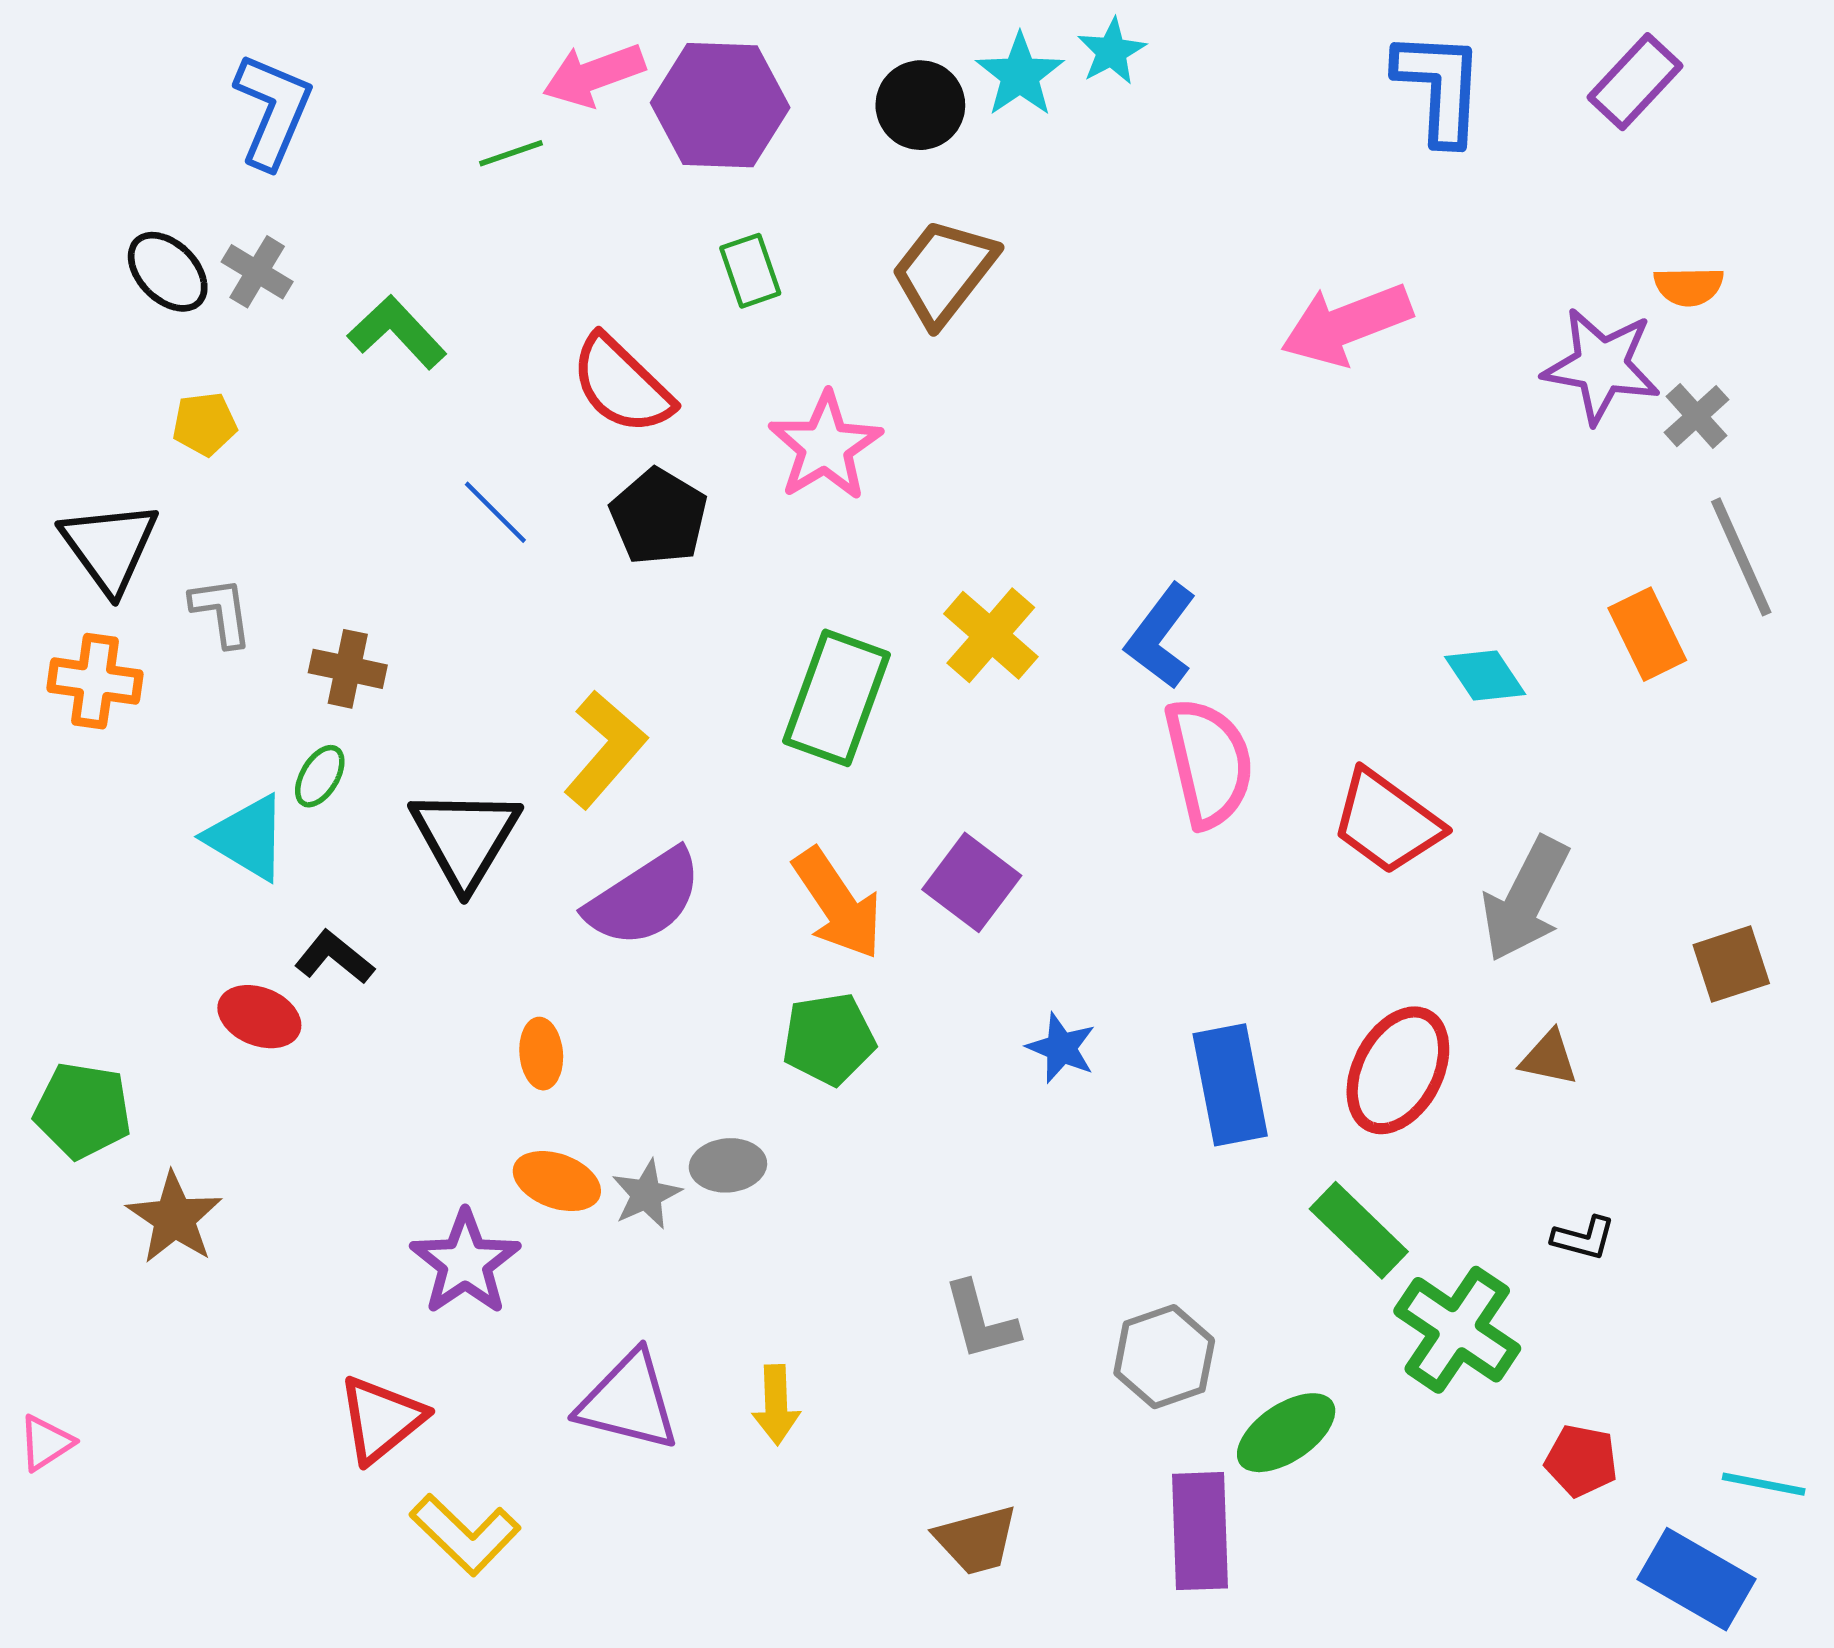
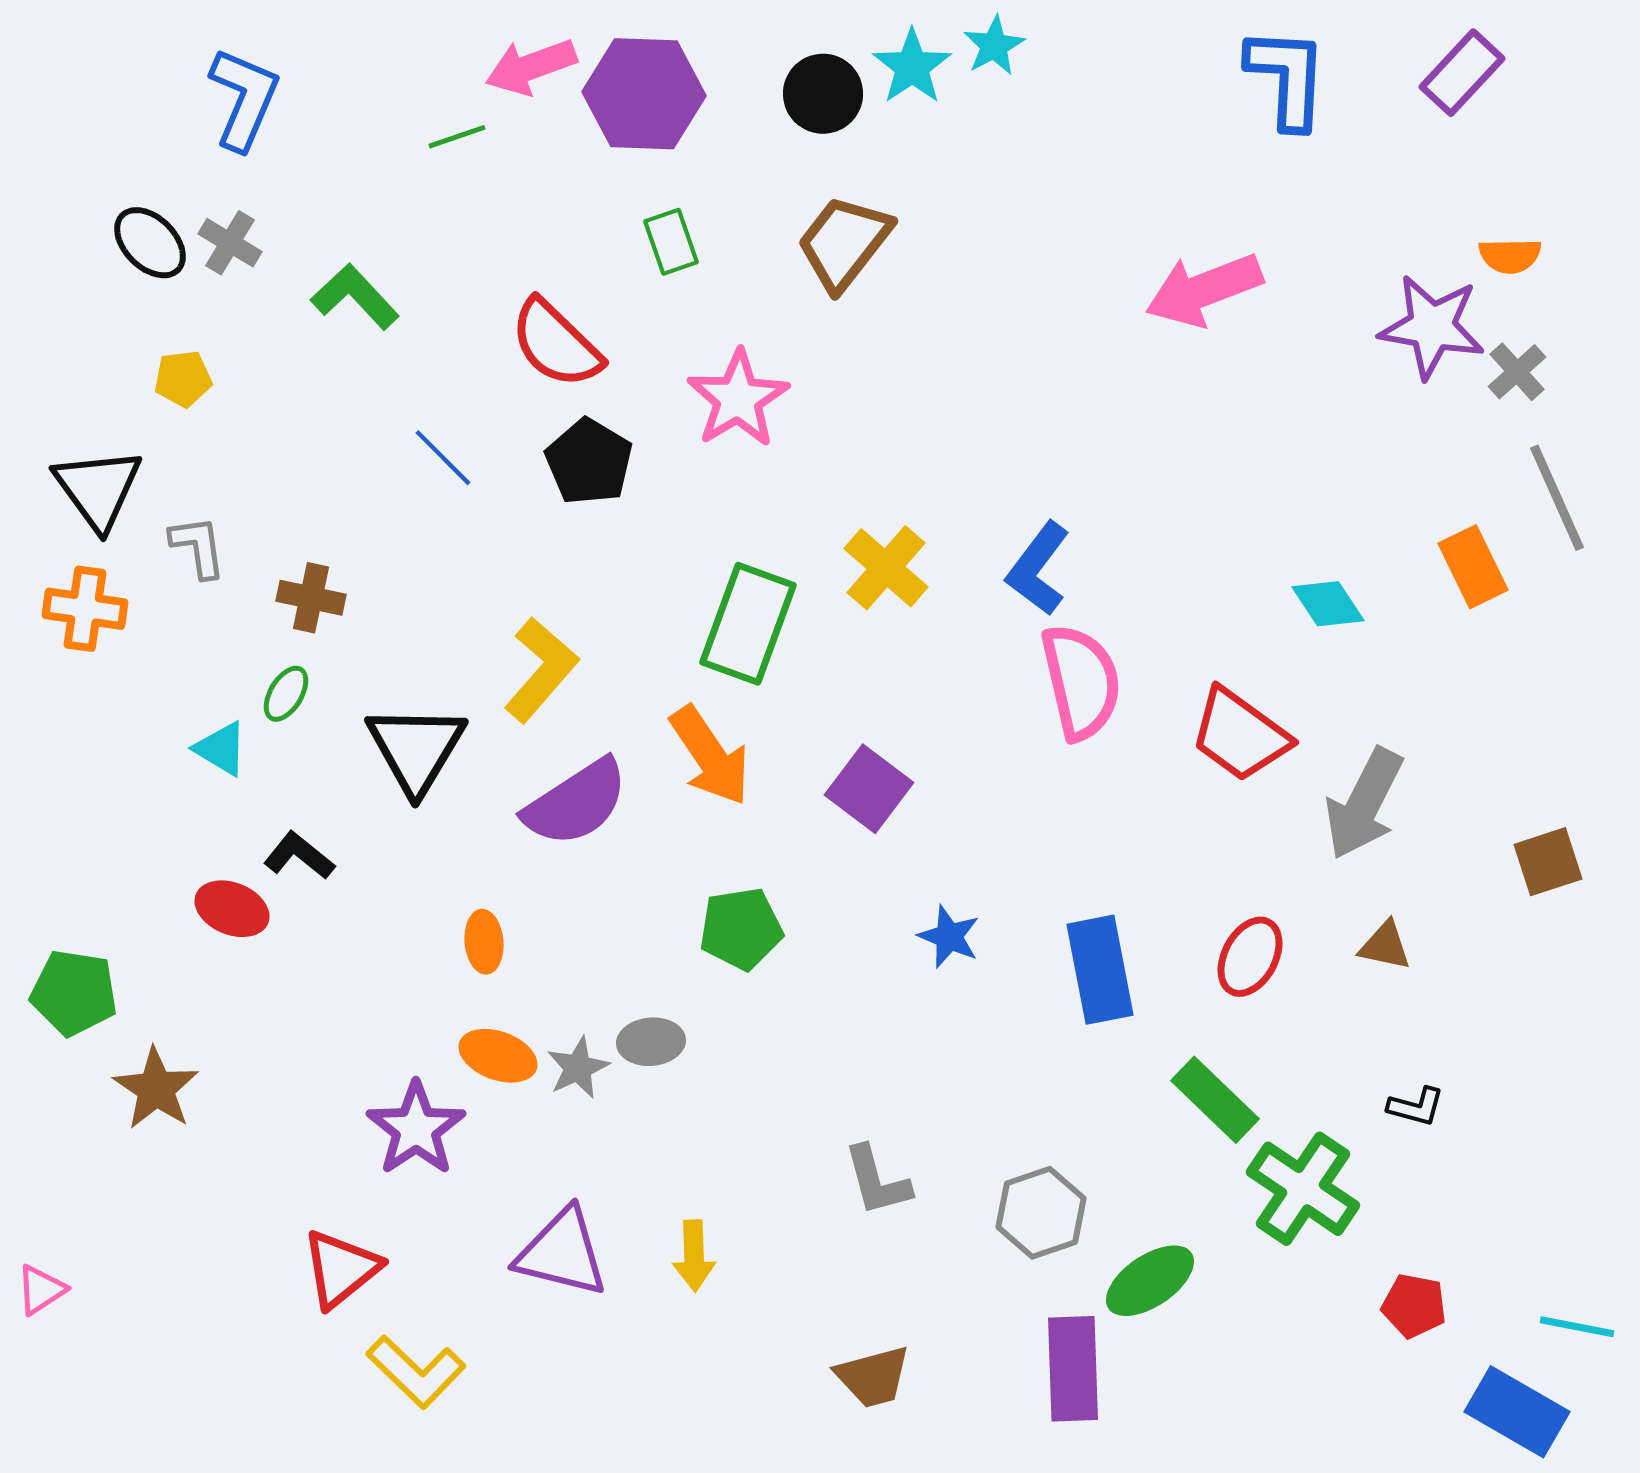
cyan triangle: (247, 838) -> (221, 749), size x0.7
orange arrow: (838, 904) -> (710, 756), moved
red ellipse: (1398, 1070) -> (1250, 957), size x0.7

